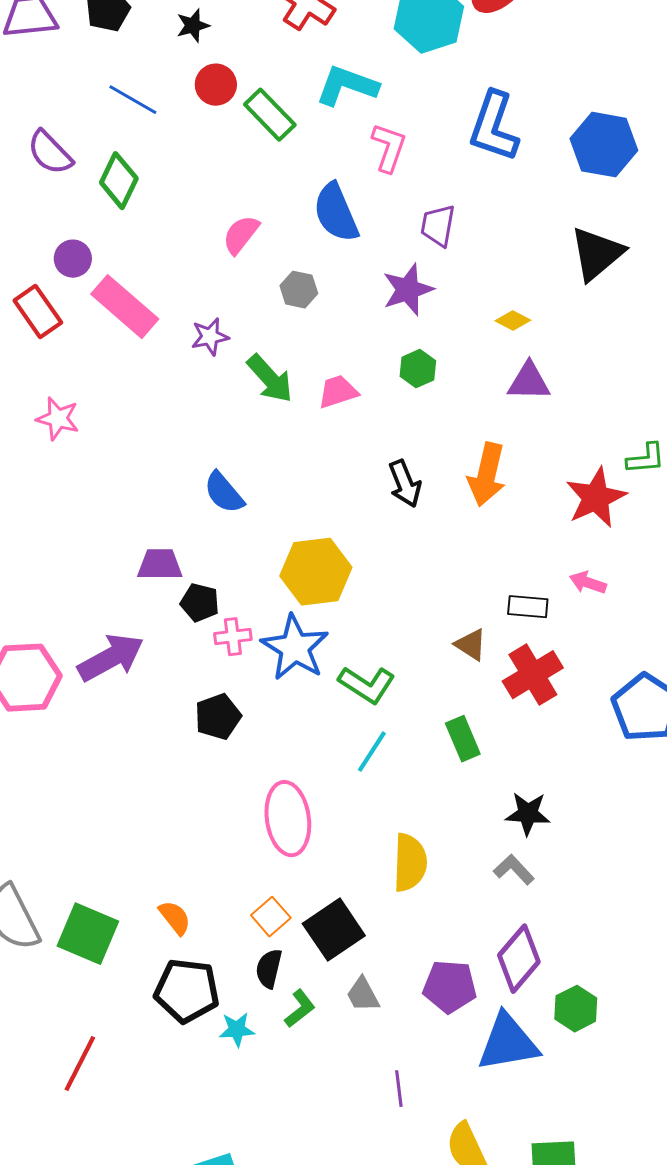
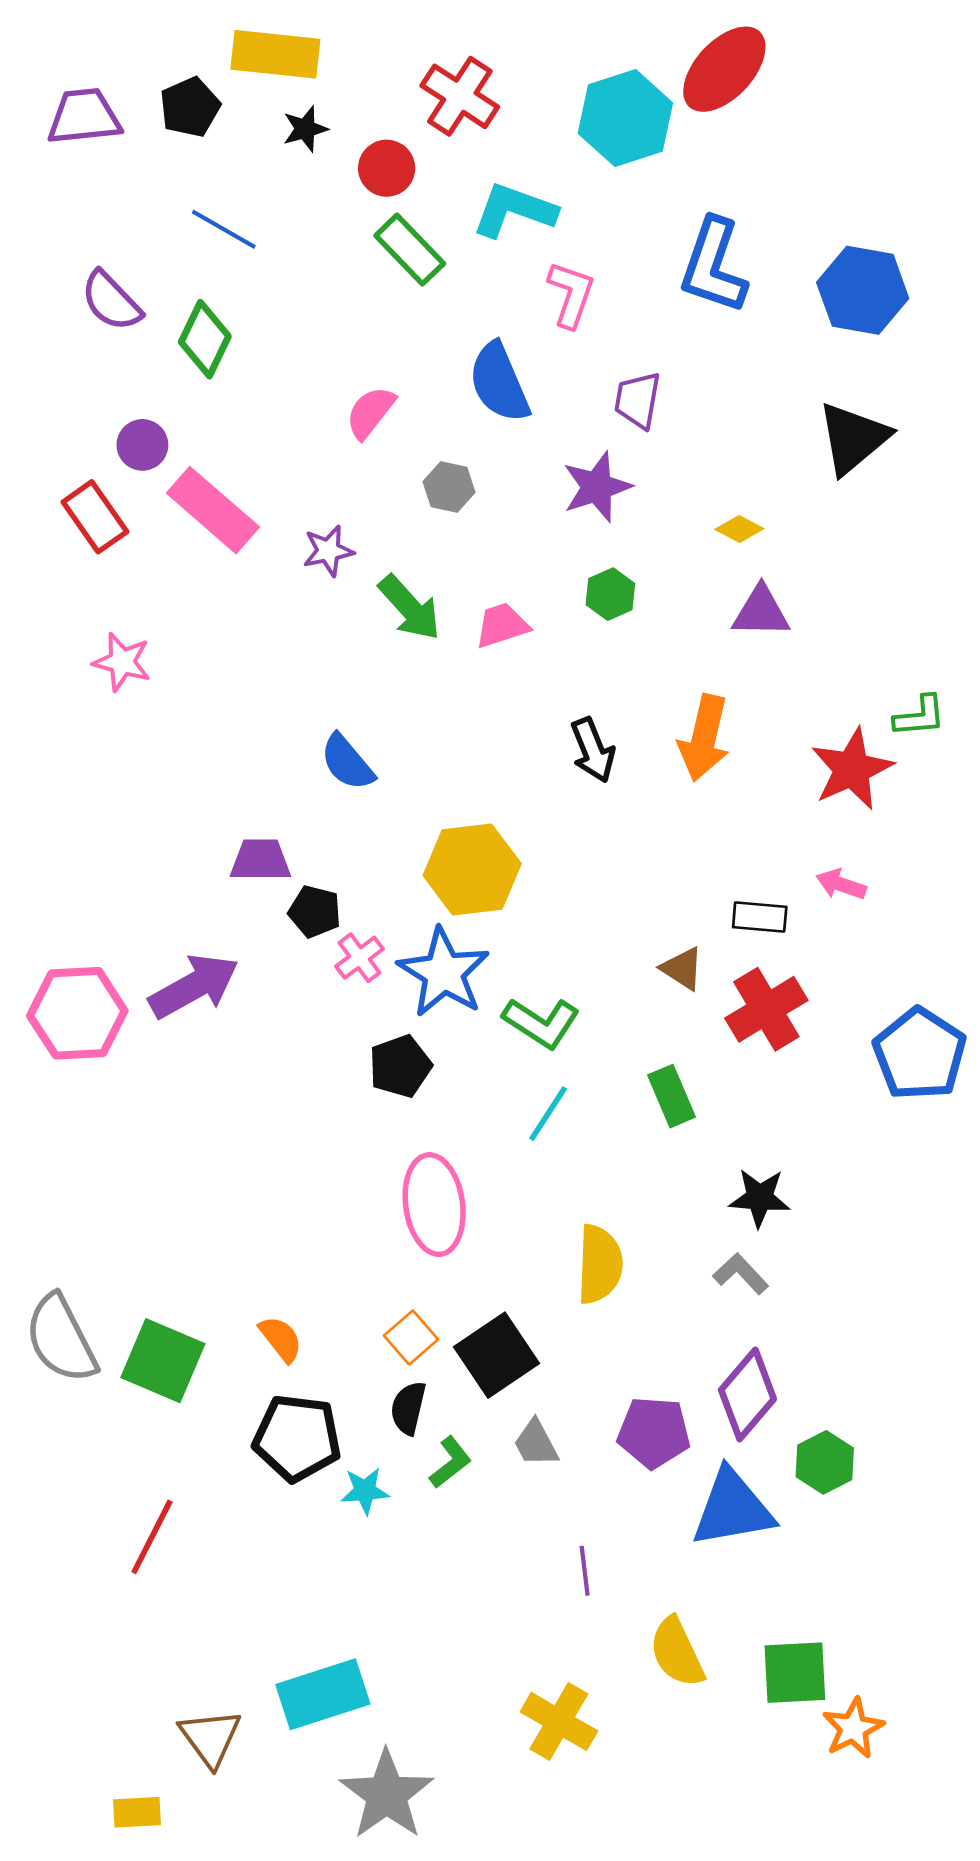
red circle: (216, 85) -> (387, 168), moved
pink cross: (233, 637) -> (359, 958), turned -30
black pentagon: (218, 717) -> (400, 1066), moved

